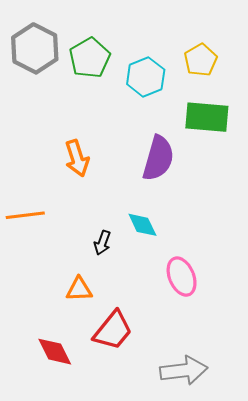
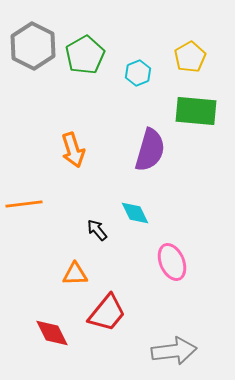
cyan hexagon: (146, 77) -> (138, 73), size x0.7
black arrow: (102, 243) -> (97, 230), turned 120

